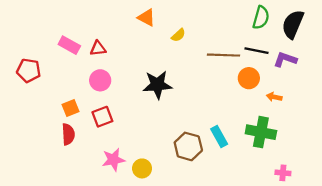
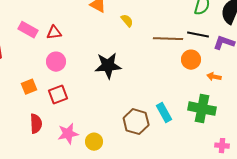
yellow semicircle: (178, 35) -> (127, 21), turned -88
red semicircle: (68, 134) -> (36, 124), moved

